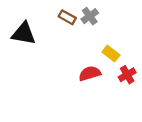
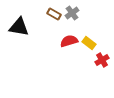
red semicircle: (90, 73) -> (69, 41), moved

